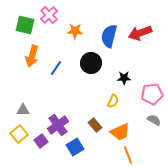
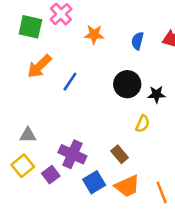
blue semicircle: (109, 36) -> (137, 41), size x0.6
orange arrow: (32, 56) -> (39, 66), turned 30
black circle: (91, 63) -> (127, 84), moved
purple cross: (58, 125) -> (72, 154), turned -30
orange trapezoid: (120, 132) -> (127, 186), moved

